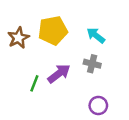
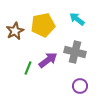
cyan arrow: (96, 35) -> (77, 19), moved
gray cross: (92, 64) -> (75, 52), size x1.5

